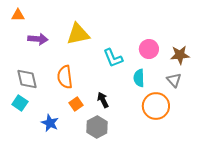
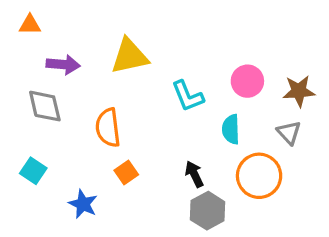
gray diamond: (27, 79) -> (45, 106), moved
black arrow: (103, 100) -> (194, 174), moved
gray hexagon: (97, 127) -> (208, 211), moved

